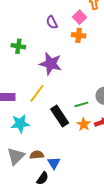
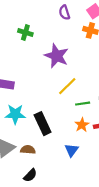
yellow line: (37, 93) -> (67, 86), moved
black rectangle: (60, 116) -> (43, 124), moved
blue triangle: (54, 163) -> (72, 150), moved

